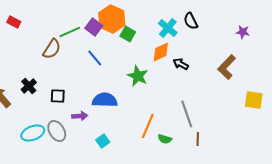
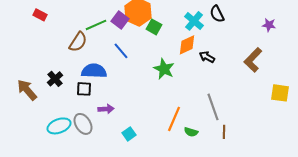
blue semicircle: (105, 100) -> (94, 71), moved

